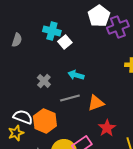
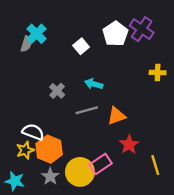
white pentagon: (99, 16) -> (115, 34), moved
purple cross: (118, 27) -> (142, 29), turned -35
cyan cross: (52, 31) -> (37, 34), moved, turned 30
orange hexagon: (45, 121) -> (49, 149), moved

